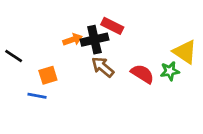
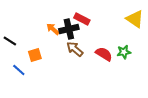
orange arrow: (73, 40) -> (53, 29), turned -120
yellow triangle: (185, 52) -> (135, 19), moved
blue line: (37, 96) -> (19, 70), moved, turned 32

